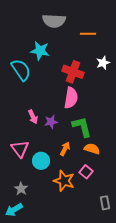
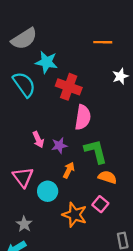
gray semicircle: (54, 21) -> (24, 39), moved, turned -35
red cross: (73, 72) -> (69, 87), moved
orange arrow: (65, 149) -> (69, 170), moved

